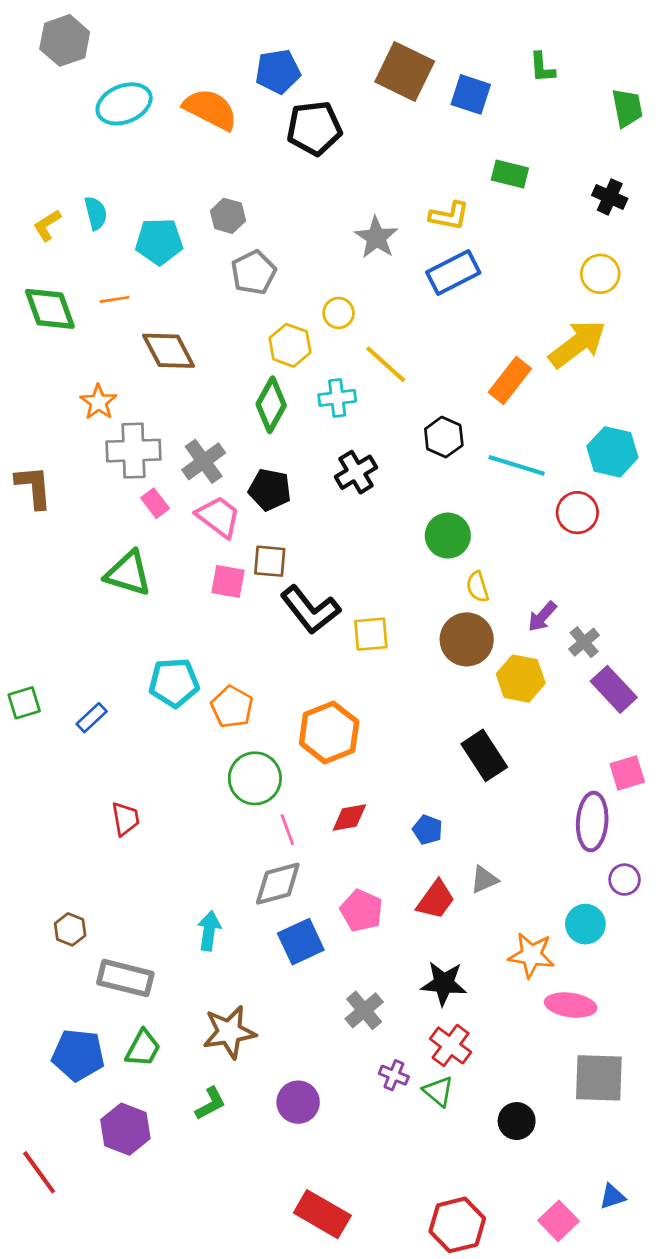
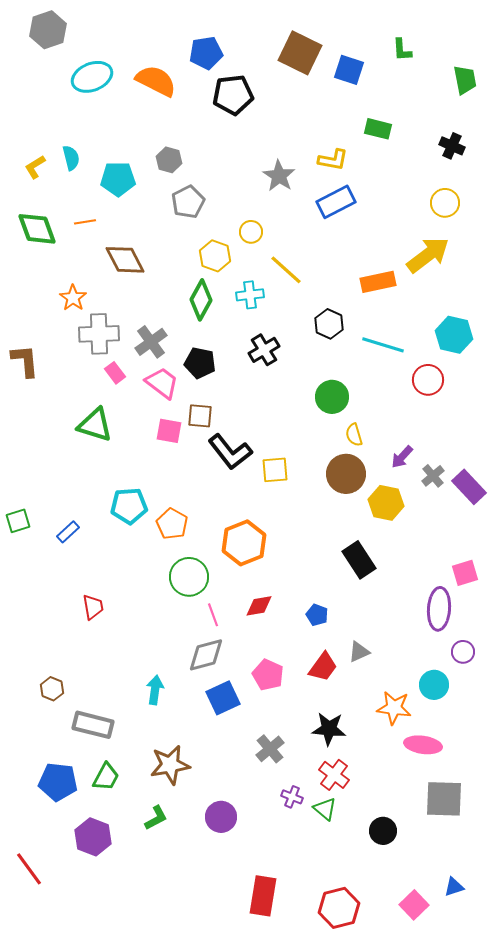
orange rectangle: (510, 380) -> (378, 282), turned 40
purple rectangle: (614, 689) -> (469, 487), moved
red rectangle: (322, 1214) -> (263, 896), moved, turned 69

